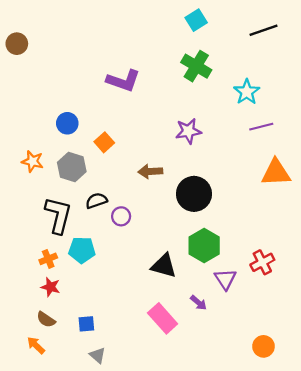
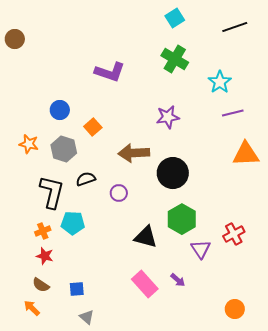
brown arrow: (150, 171) -> (134, 153), size x1.4
purple circle: (121, 216) -> (119, 193), moved
purple arrow: (198, 303) -> (178, 280), moved

